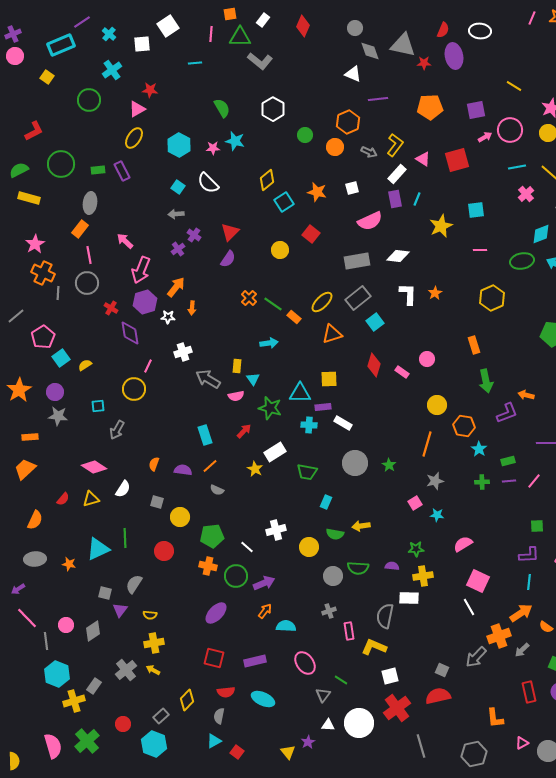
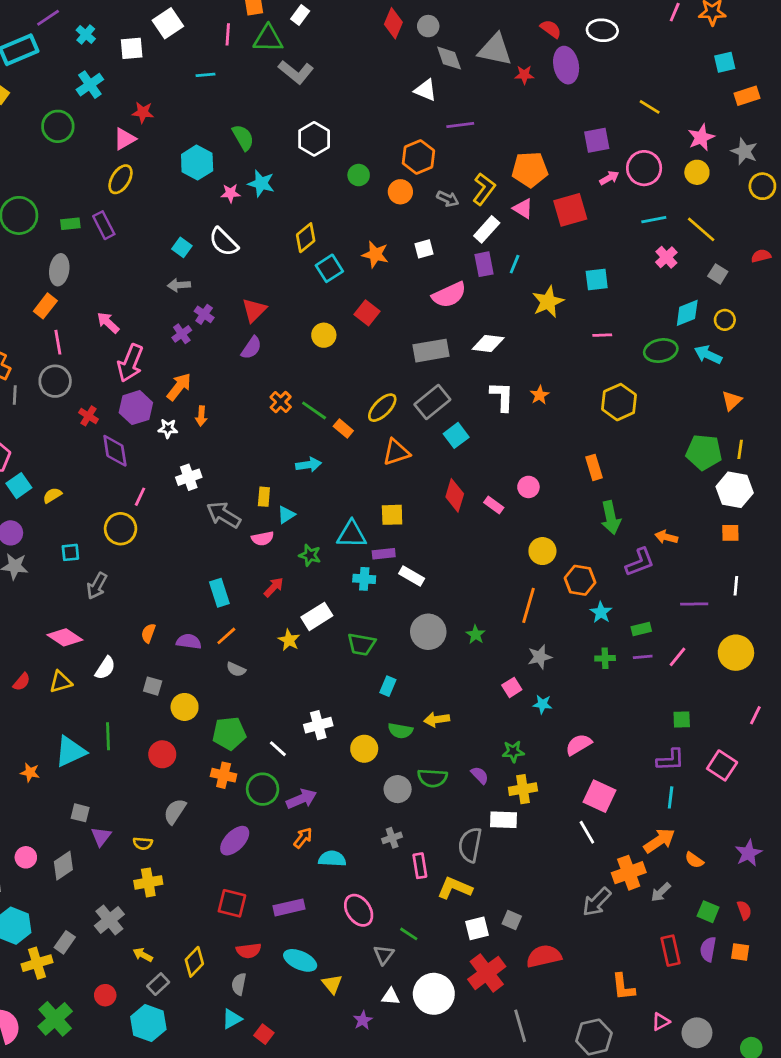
red diamond: (303, 26) -> (393, 23), moved
red semicircle: (443, 30) -> (551, 29), turned -77
orange pentagon: (430, 107) -> (530, 169), moved
cyan hexagon: (179, 145) -> (197, 163), moved
cyan triangle: (253, 379) -> (286, 515), turned 32
green star: (270, 408) -> (310, 555), size x0.7
purple semicircle: (392, 566) -> (480, 775), turned 40
gray semicircle: (134, 584) -> (175, 811), moved
yellow arrow: (153, 670) -> (143, 955), moved
gray square: (442, 670) -> (512, 920), moved
yellow triangle: (288, 752) -> (332, 984), moved

